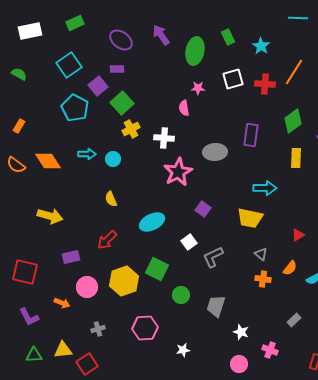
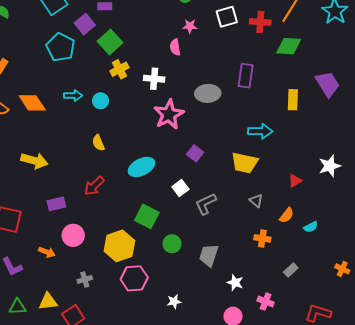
green diamond: (293, 121) -> (289, 46), moved, turned 40
orange cross: (263, 279) -> (262, 238), moved
yellow hexagon: (124, 281) -> (119, 246), moved

